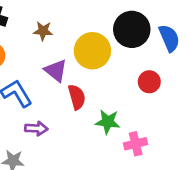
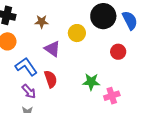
yellow circle: (92, 51) -> (77, 33), size x0.7
red semicircle: (77, 97) -> (51, 79), moved
purple arrow: (36, 128) -> (29, 91), moved, turned 49

